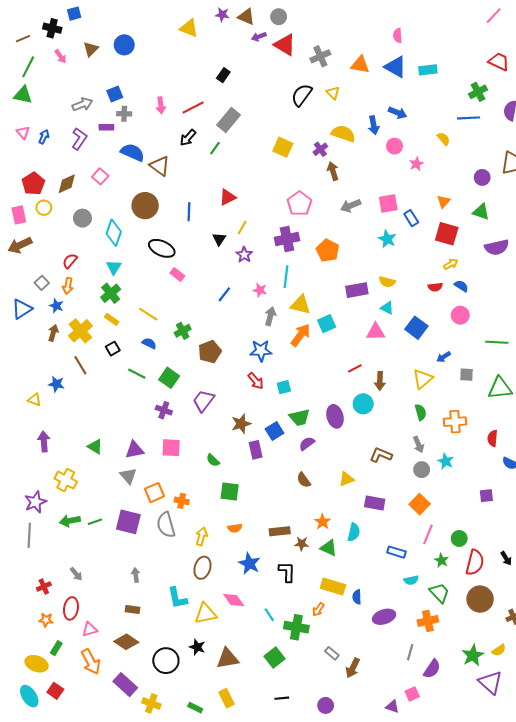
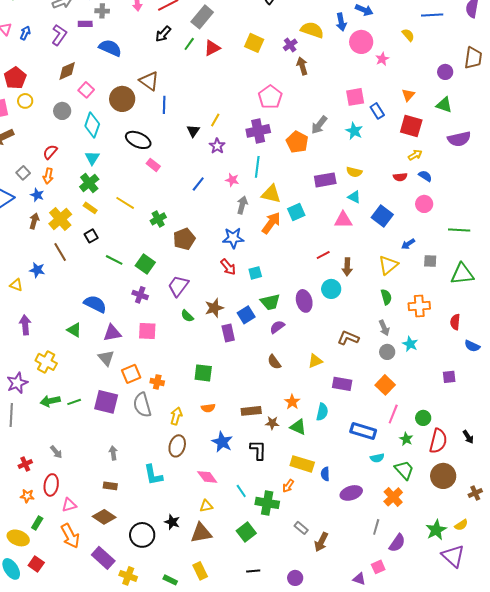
pink circle: (394, 146) -> (361, 42), size x1.5
brown triangle: (160, 166) -> (149, 81), moved
pink square: (100, 176) -> (86, 90), moved
brown diamond: (67, 184) -> (67, 71), moved
red triangle: (228, 197) -> (212, 48), moved
gray arrow: (351, 206) -> (319, 125), moved, turned -30
blue semicircle: (149, 343) -> (95, 304), moved, size x1.6
green semicircle: (213, 460) -> (187, 316), moved
blue rectangle: (397, 552) -> (363, 431), size x1.4
yellow triangle: (206, 614) -> (206, 506), moved, size x0.6
orange cross: (428, 621) -> (393, 497), turned -30

